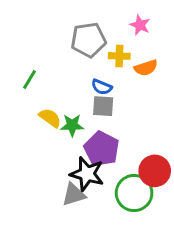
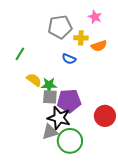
gray square: (103, 106) -> (50, 97), moved
purple pentagon: (102, 149) -> (69, 101), turned -30
green circle: (134, 193) -> (70, 141), moved

